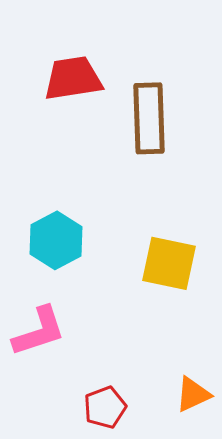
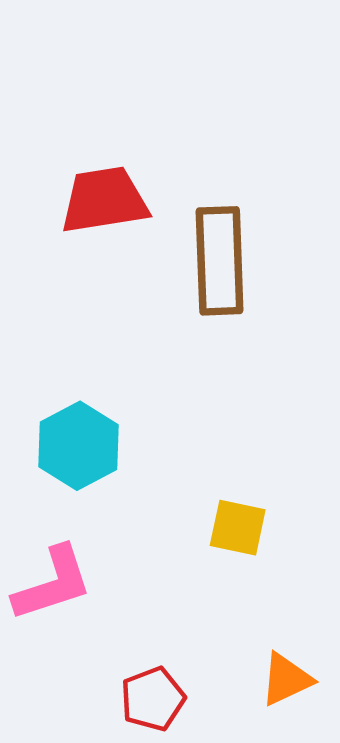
yellow square: (169, 263) -> (238, 528), moved, size x0.7

